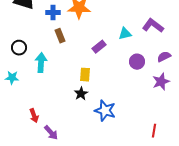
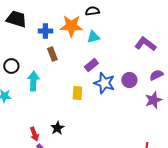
cyan triangle: (125, 34) -> (93, 37), moved
black star: (81, 94) -> (57, 128), moved
blue star: (105, 111) -> (104, 83), moved
red arrow: (34, 116) -> (34, 134), moved

